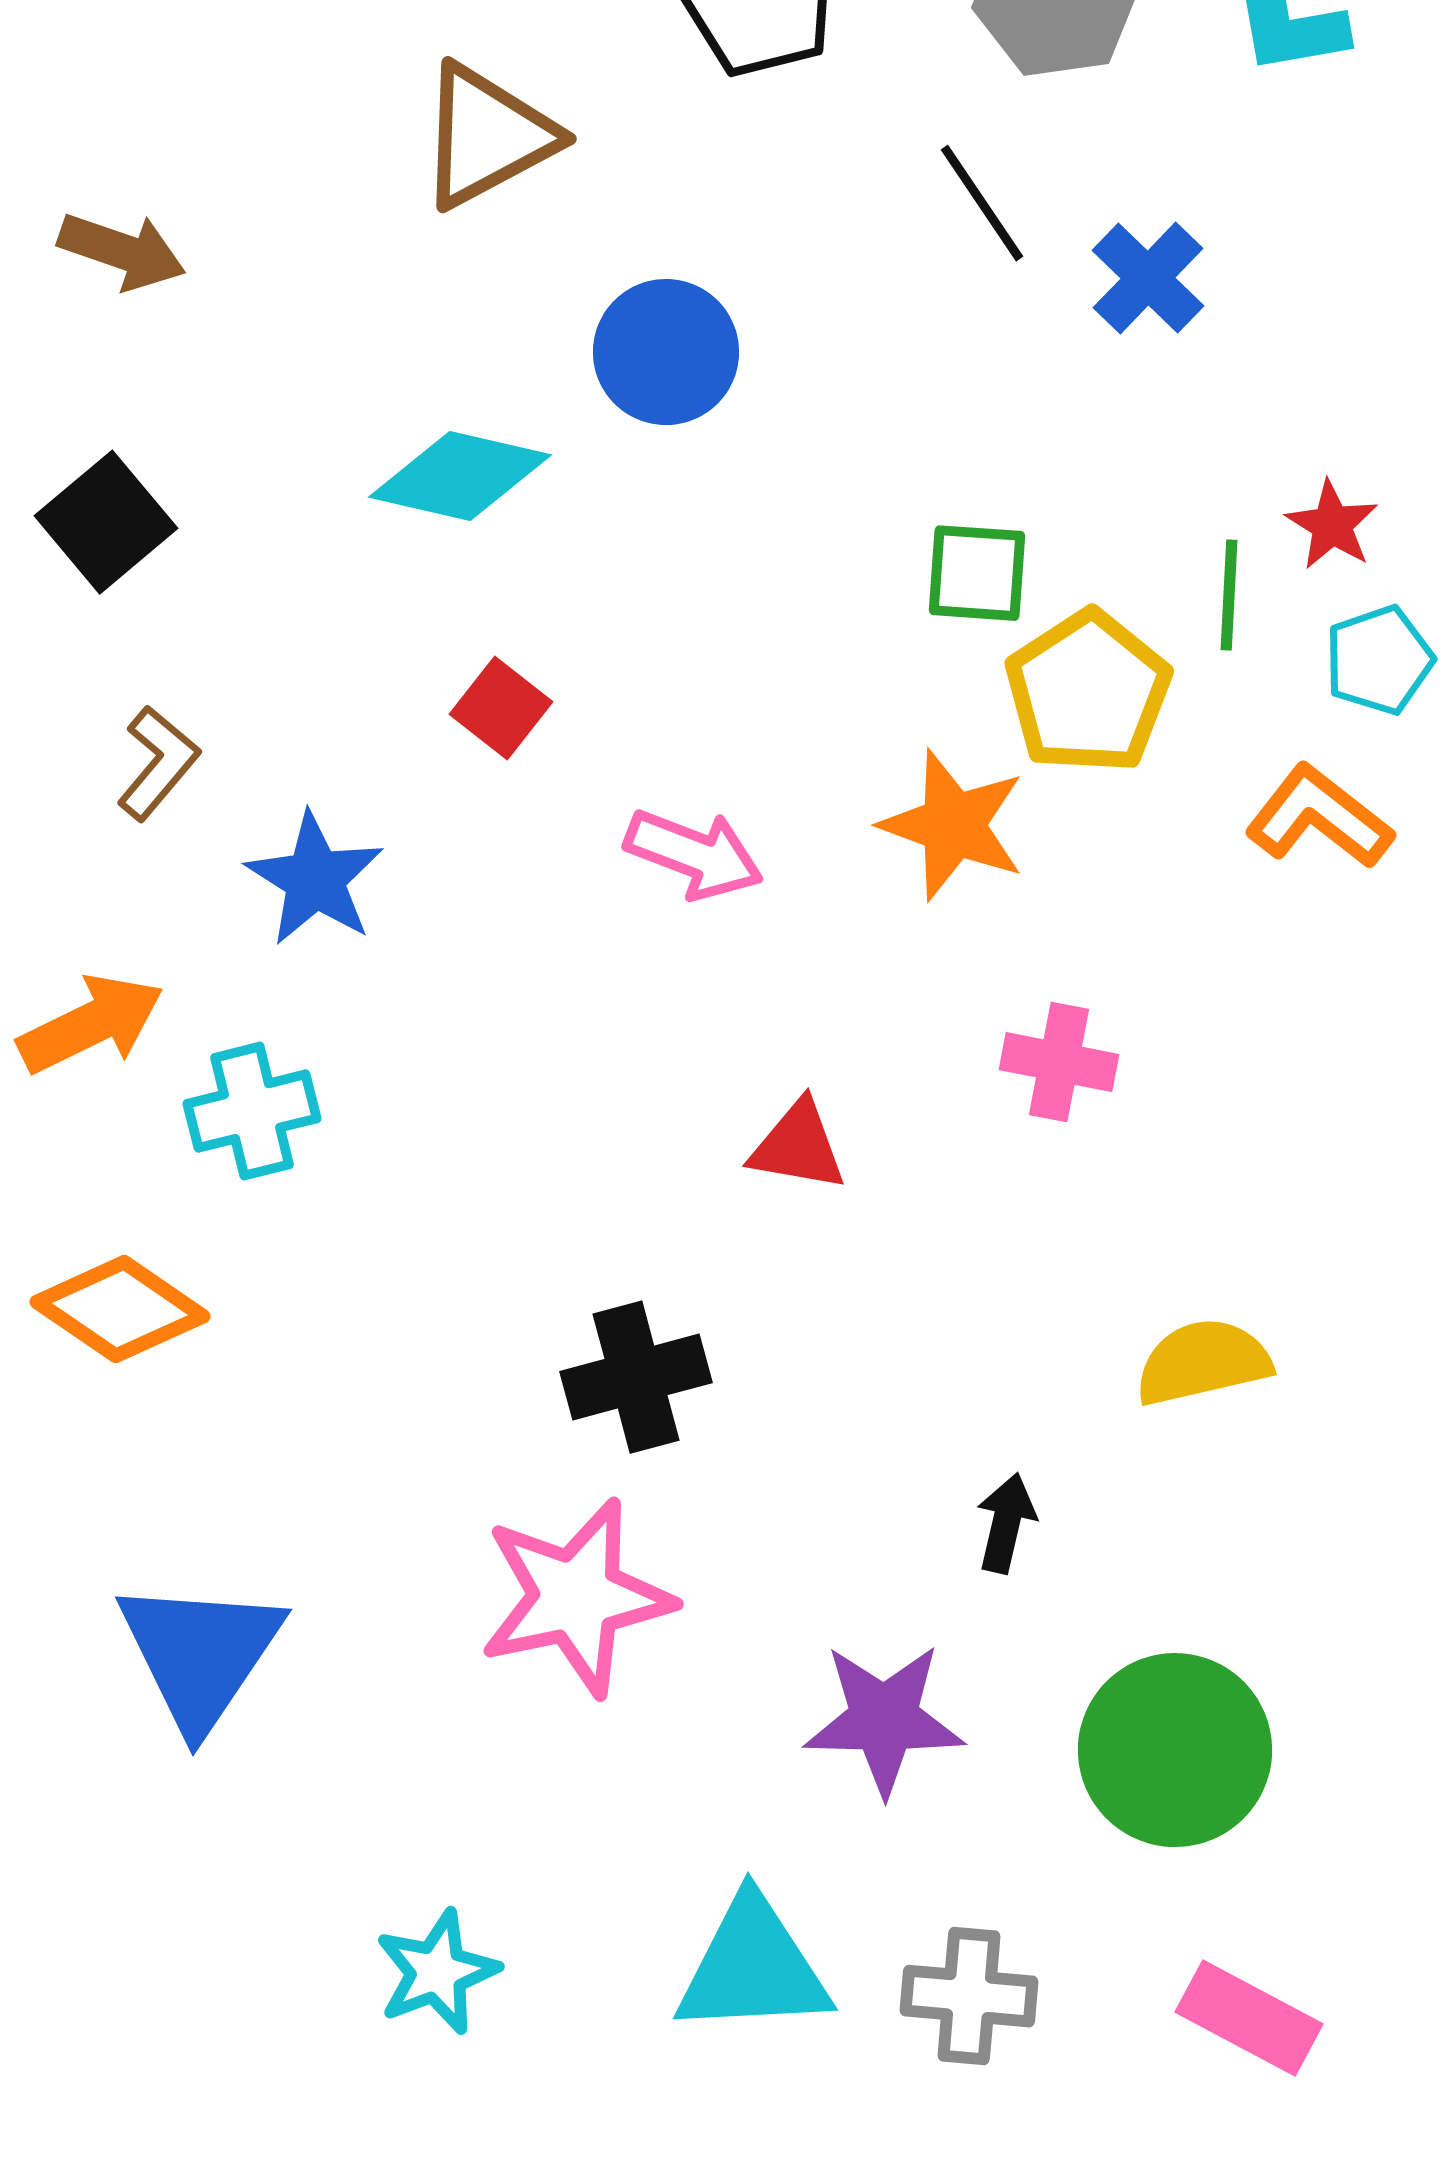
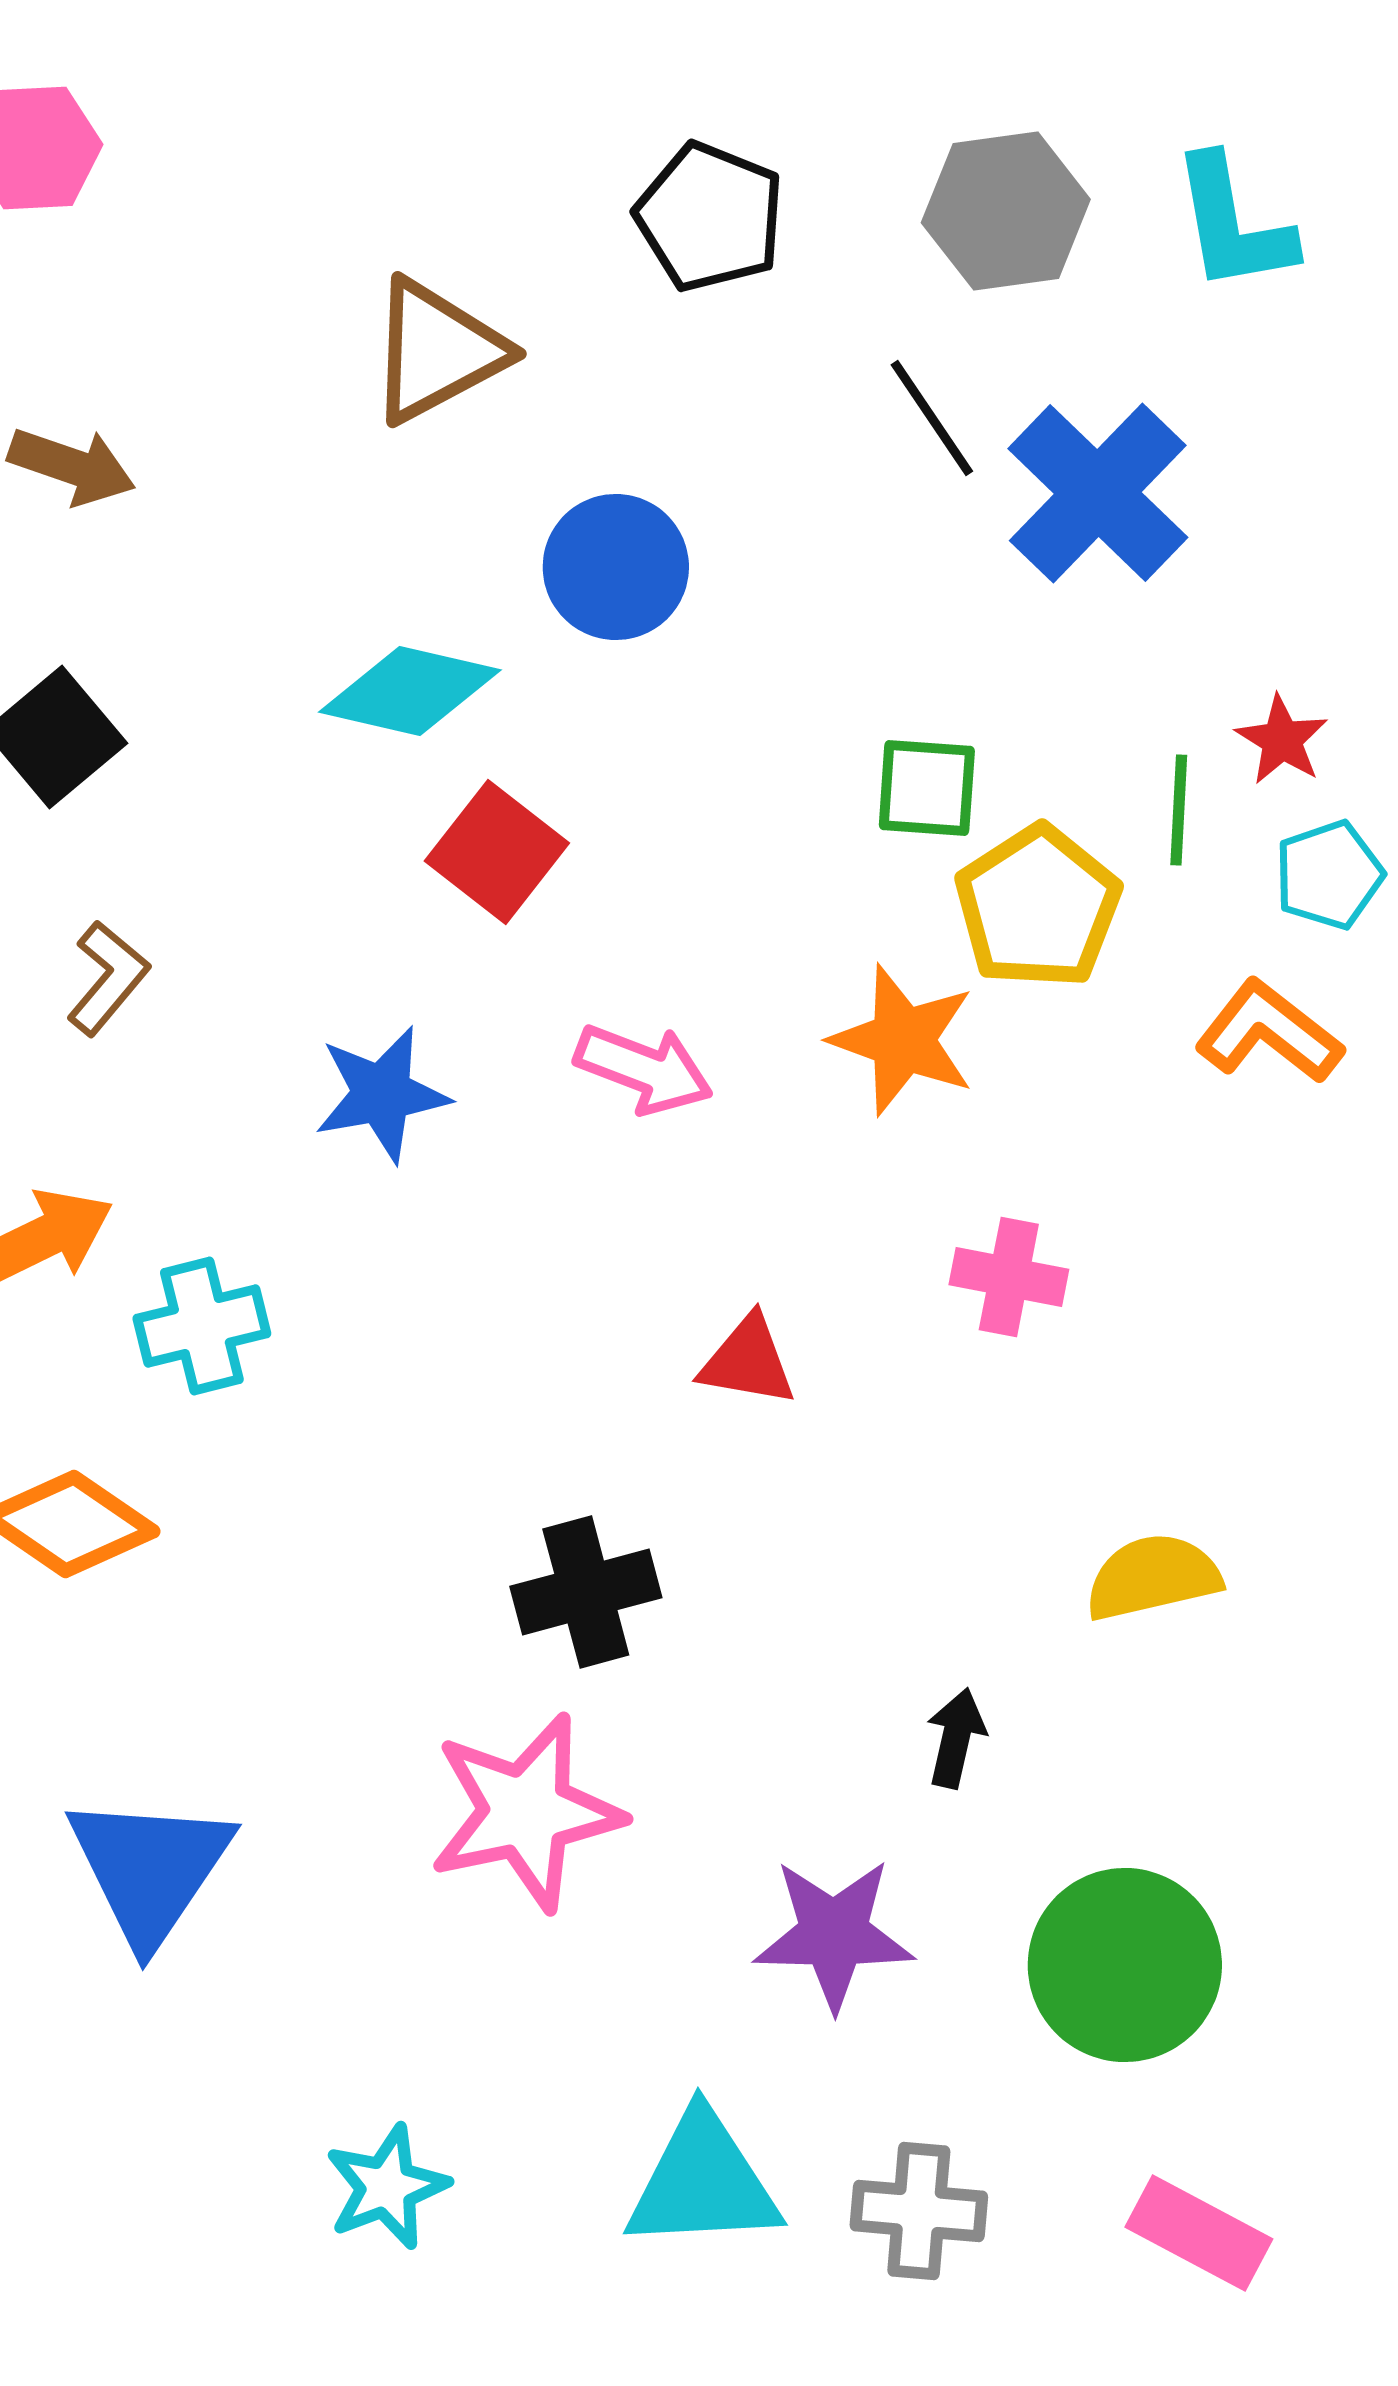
blue cross: (1148, 278) -> (1098, 493), size x1.6
red square: (501, 708) -> (497, 852), moved, size x1.4
blue star: (315, 879) -> (382, 1094), moved, turned 30

